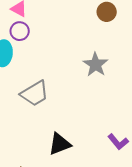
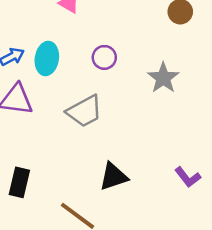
purple circle: (20, 31) -> (104, 57), moved

